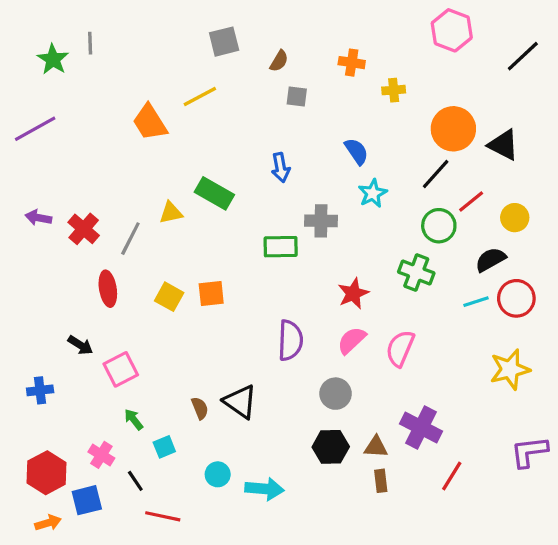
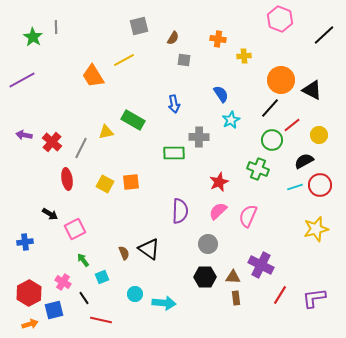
purple L-shape: (529, 452) -> (314, 298), moved

